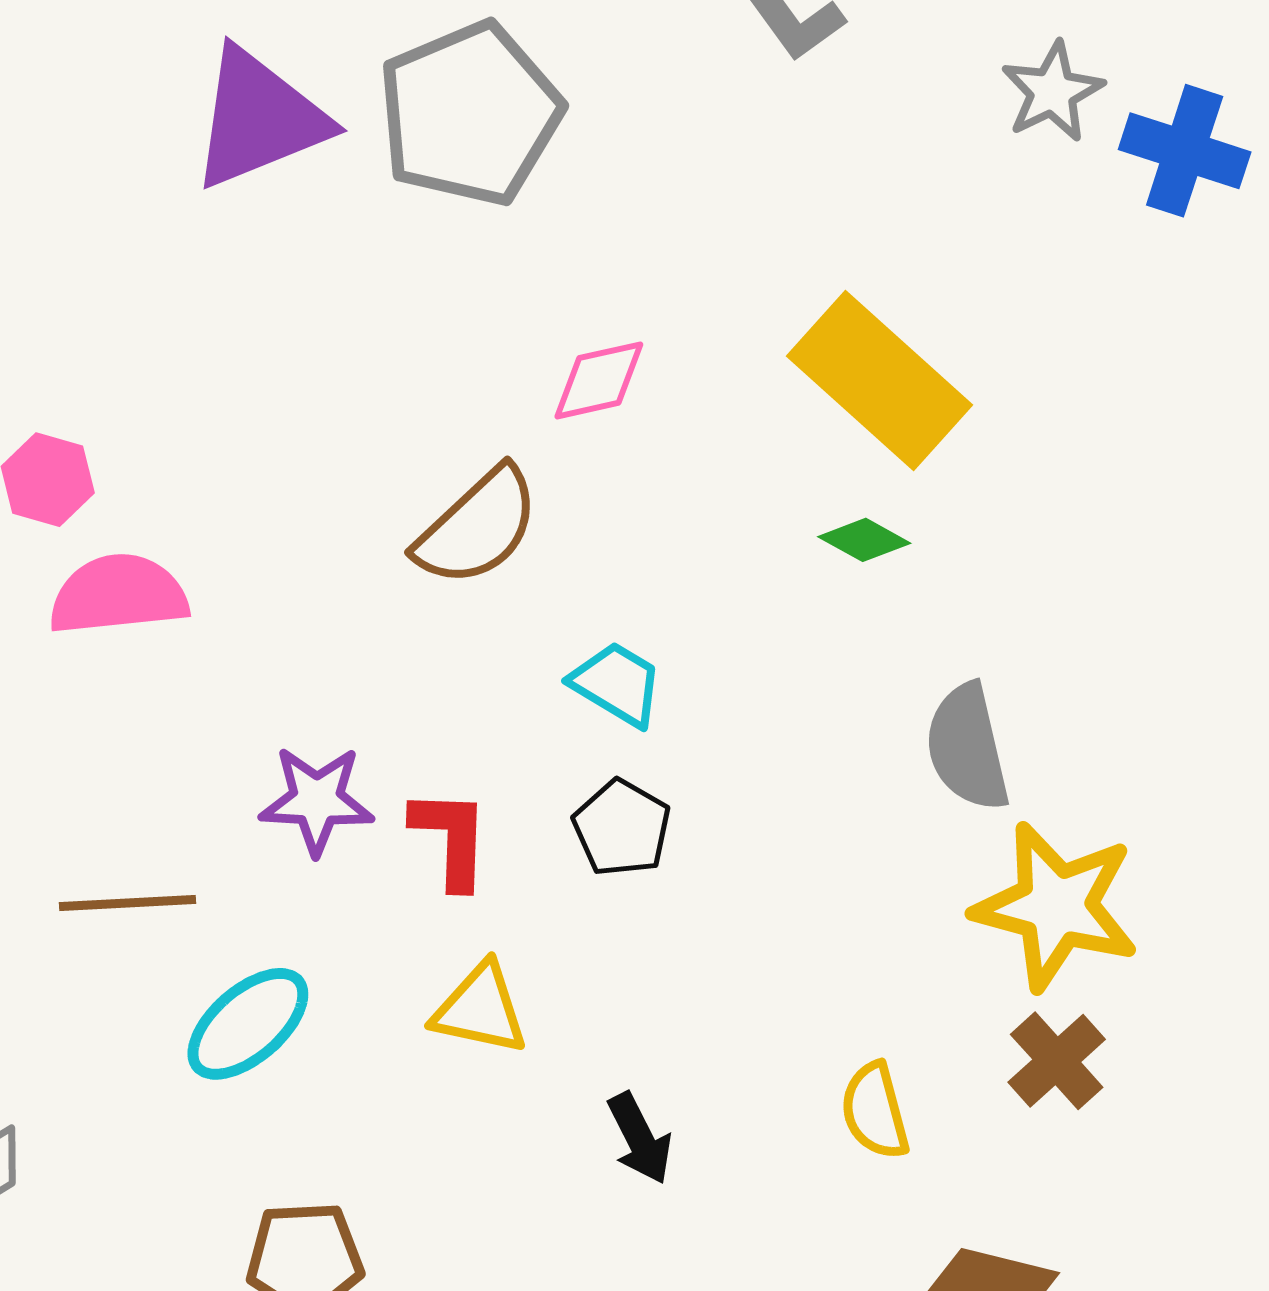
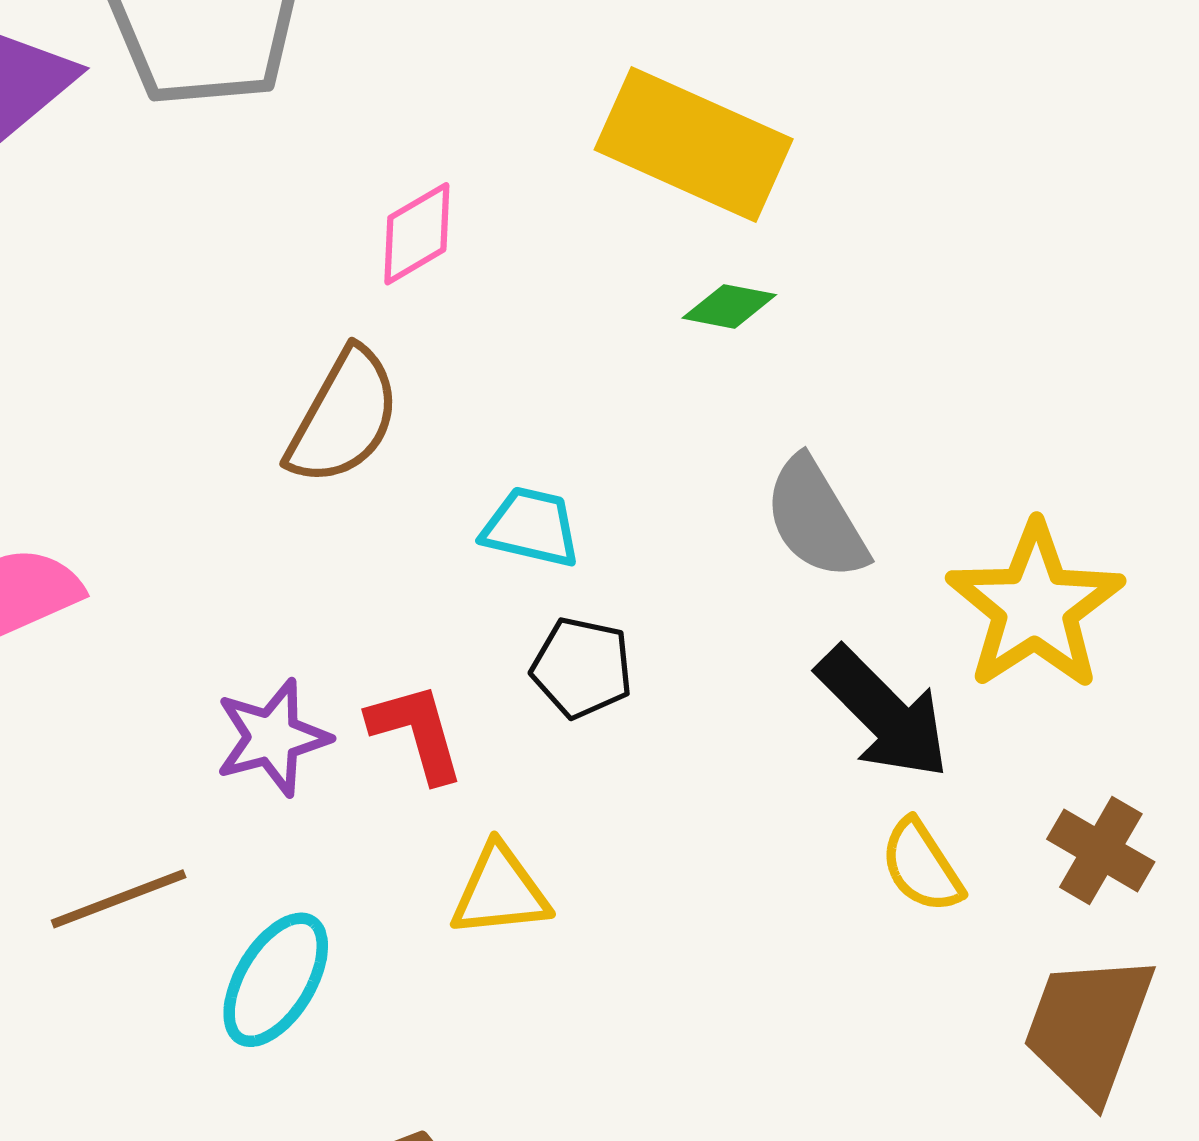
gray semicircle: (967, 747) -> (816, 519), moved
yellow star: (1056, 906) -> (1035, 606), turned -30
brown cross: (1057, 1061) -> (1101, 851), moved
black arrow: (640, 1139) -> (883, 713), moved, size x1.6

